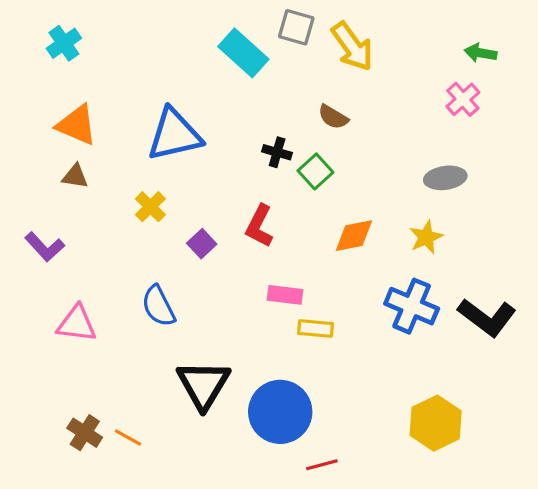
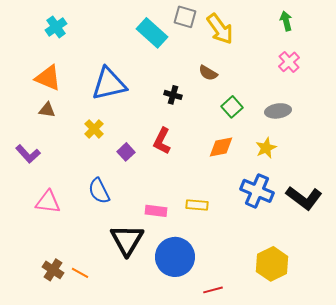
cyan cross: (64, 43) -> (56, 27), moved
green arrow: (481, 53) -> (286, 21), moved, turned 66
green square: (315, 171) -> (232, 107), moved
pink rectangle: (285, 295) -> (156, 211), moved
red line: (322, 465) -> (213, 290), moved

